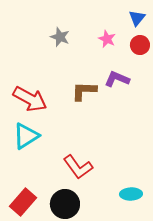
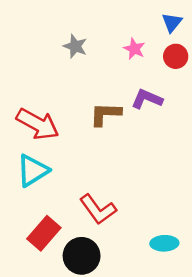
red rectangle: (23, 202) -> (44, 233), moved

